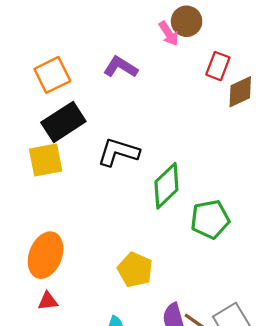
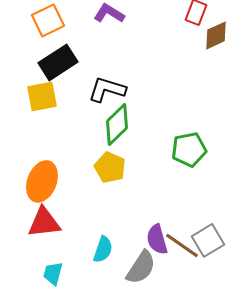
green diamond: (166, 186) -> (117, 124), moved
yellow pentagon: (135, 270) -> (110, 167), moved
red triangle: (48, 301) -> (44, 222), size x1.8

